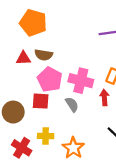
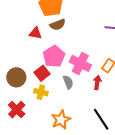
brown semicircle: (44, 55) -> (58, 25), moved, turned -42
red square: (41, 101) -> (42, 73), turned 35
yellow cross: (46, 136) -> (41, 92), moved

